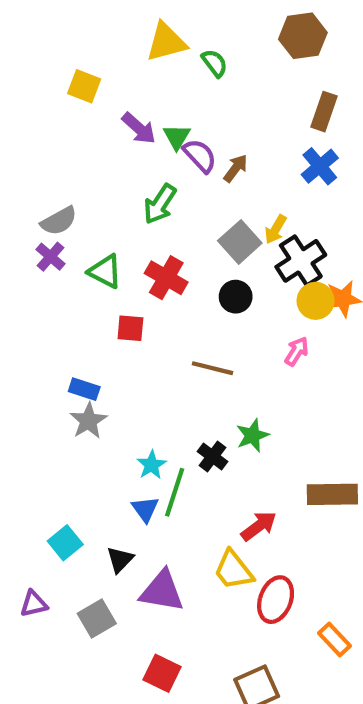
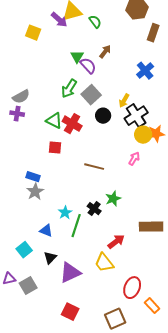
brown rectangle: (324, 112) -> (153, 33), moved
purple arrow: (139, 128) -> (59, 20), moved
brown arrow: (236, 168) -> (105, 52), moved
gray square: (240, 242) -> (91, 95), moved
purple cross: (50, 257) -> (17, 114), turned -32
green triangle: (105, 271) -> (54, 121), moved
black circle: (236, 297) -> (103, 116), moved
blue triangle: (145, 509) -> (46, 231), moved, turned -32
purple triangle: (162, 591) -> (70, 273), turned -35
red ellipse: (276, 600) -> (132, 288), moved
gray square: (97, 618) -> (28, 286), moved
orange rectangle: (334, 640) -> (152, 306), moved

